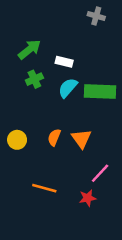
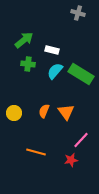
green cross: (34, 79) -> (28, 64), turned 32
green rectangle: (100, 92) -> (81, 74), turned 30

